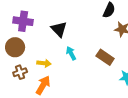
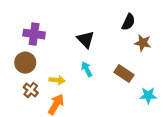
black triangle: (59, 29) -> (86, 40), moved
brown cross: (20, 72) -> (31, 90), turned -32

